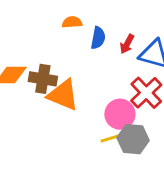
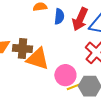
red arrow: (127, 44) -> (80, 19), size x1.6
pink circle: (120, 114) -> (65, 75), moved

